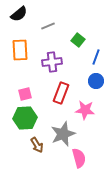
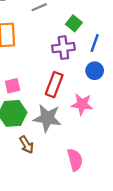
purple cross: (52, 62) -> (63, 48), moved
gray star: (63, 134) -> (47, 118), moved, turned 30

